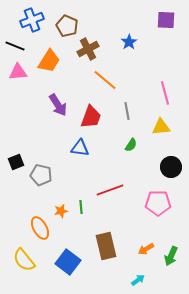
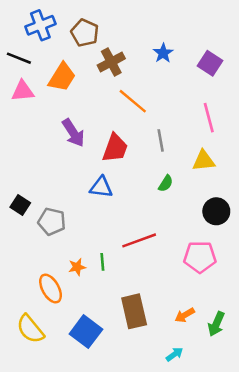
purple square: (166, 20) -> (210, 63), moved, turned 30
black square: (16, 162) -> (20, 205), turned -35

